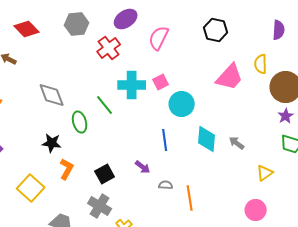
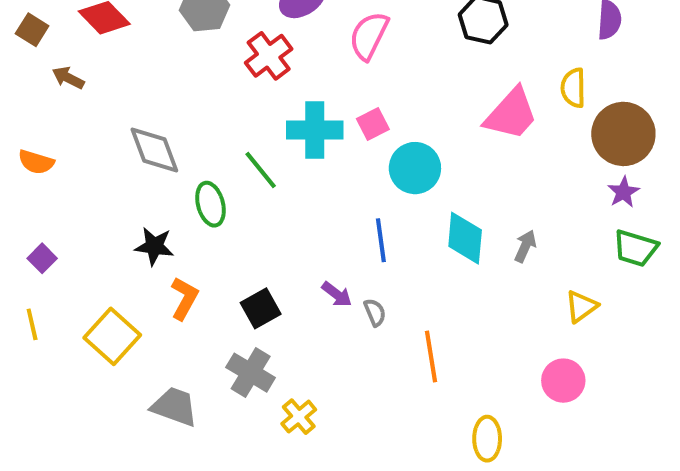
gray arrow: (237, 143) -> (525, 246), turned 77
gray semicircle: (166, 185) -> (375, 312), moved, turned 64

